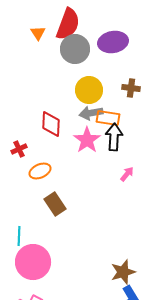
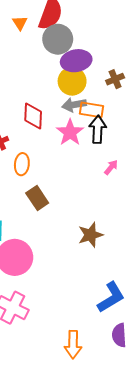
purple ellipse: (113, 42) -> (76, 61), moved
brown cross: (131, 88) -> (115, 79), turned -30
orange ellipse: (40, 171) -> (22, 164), turned -60
brown star: (123, 272) -> (90, 235), moved

